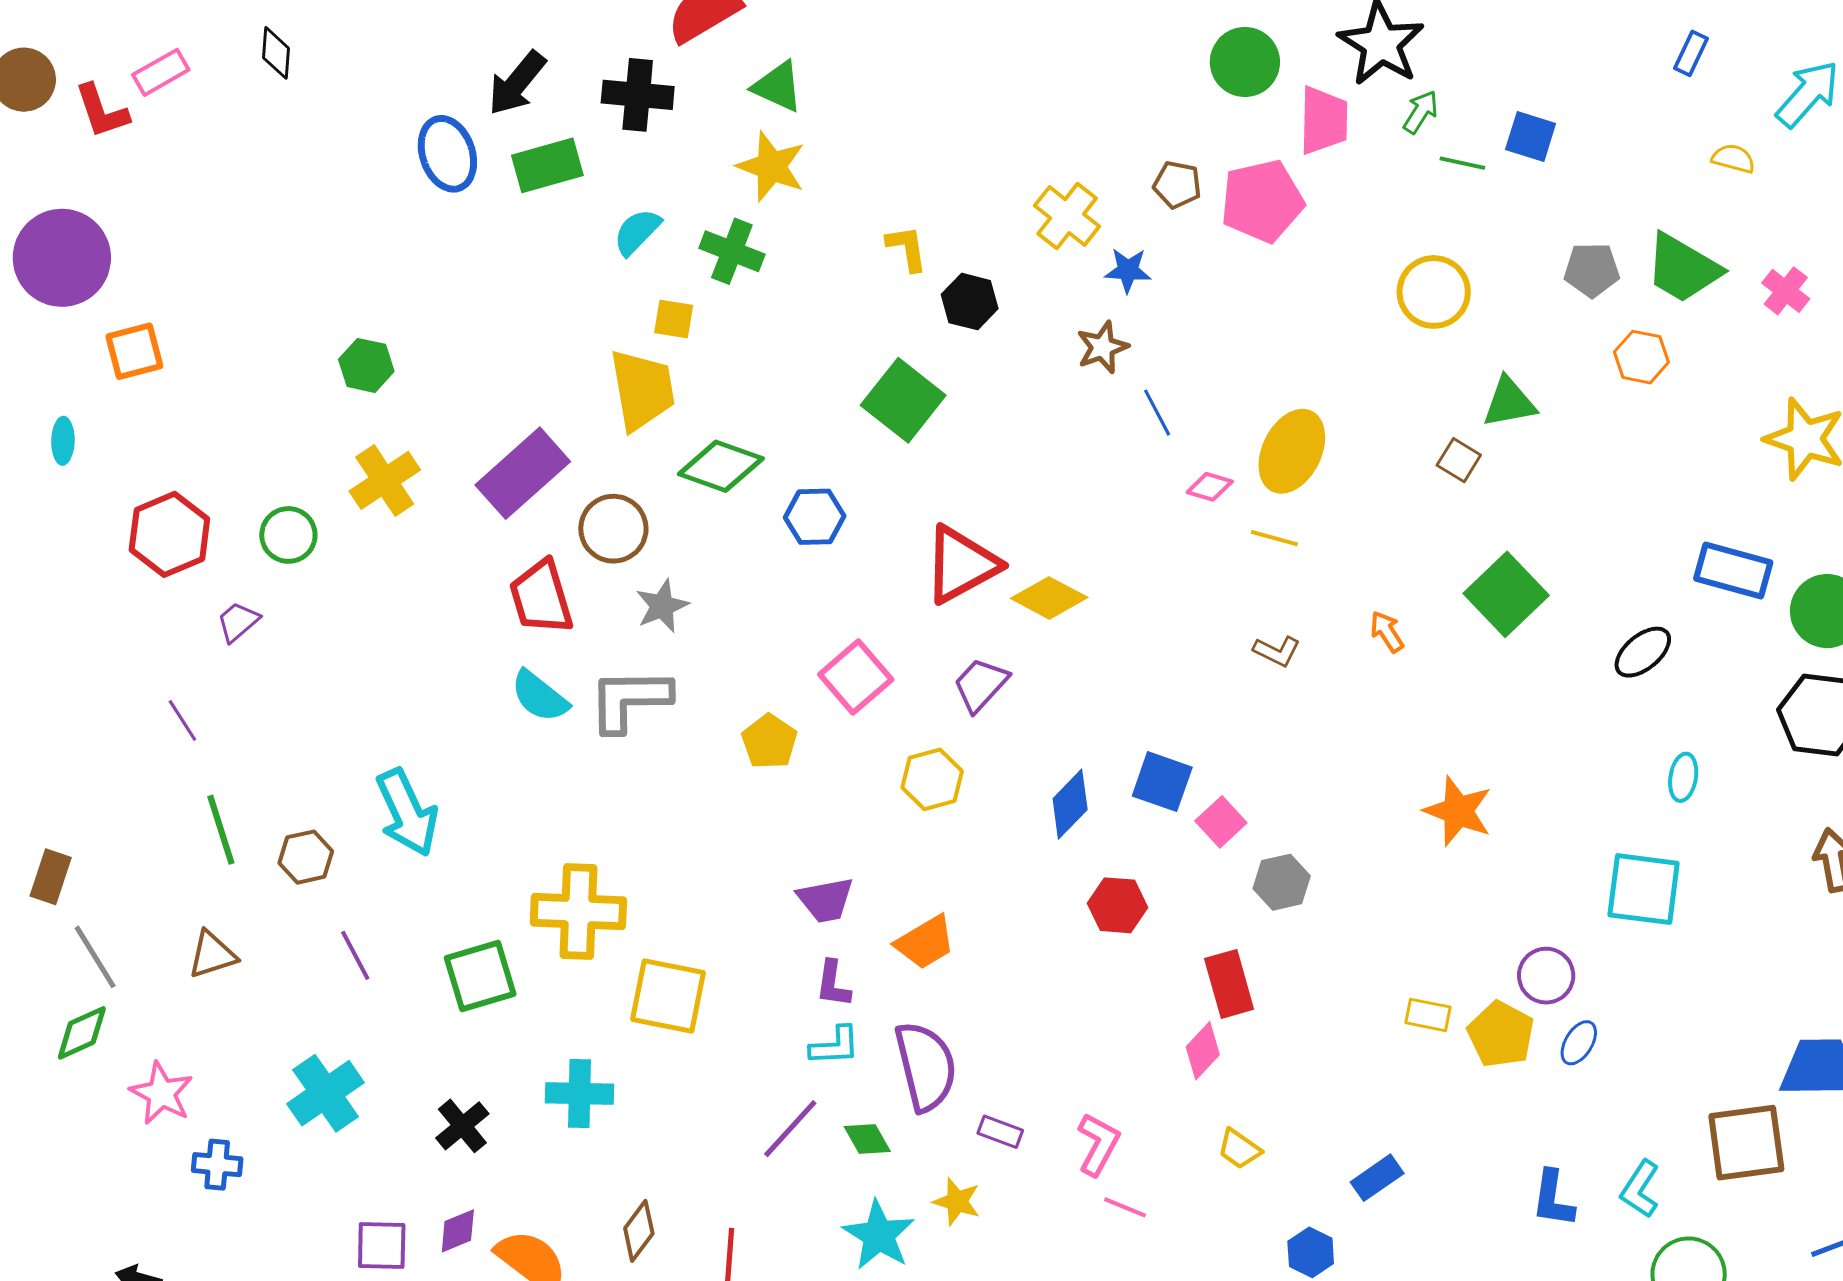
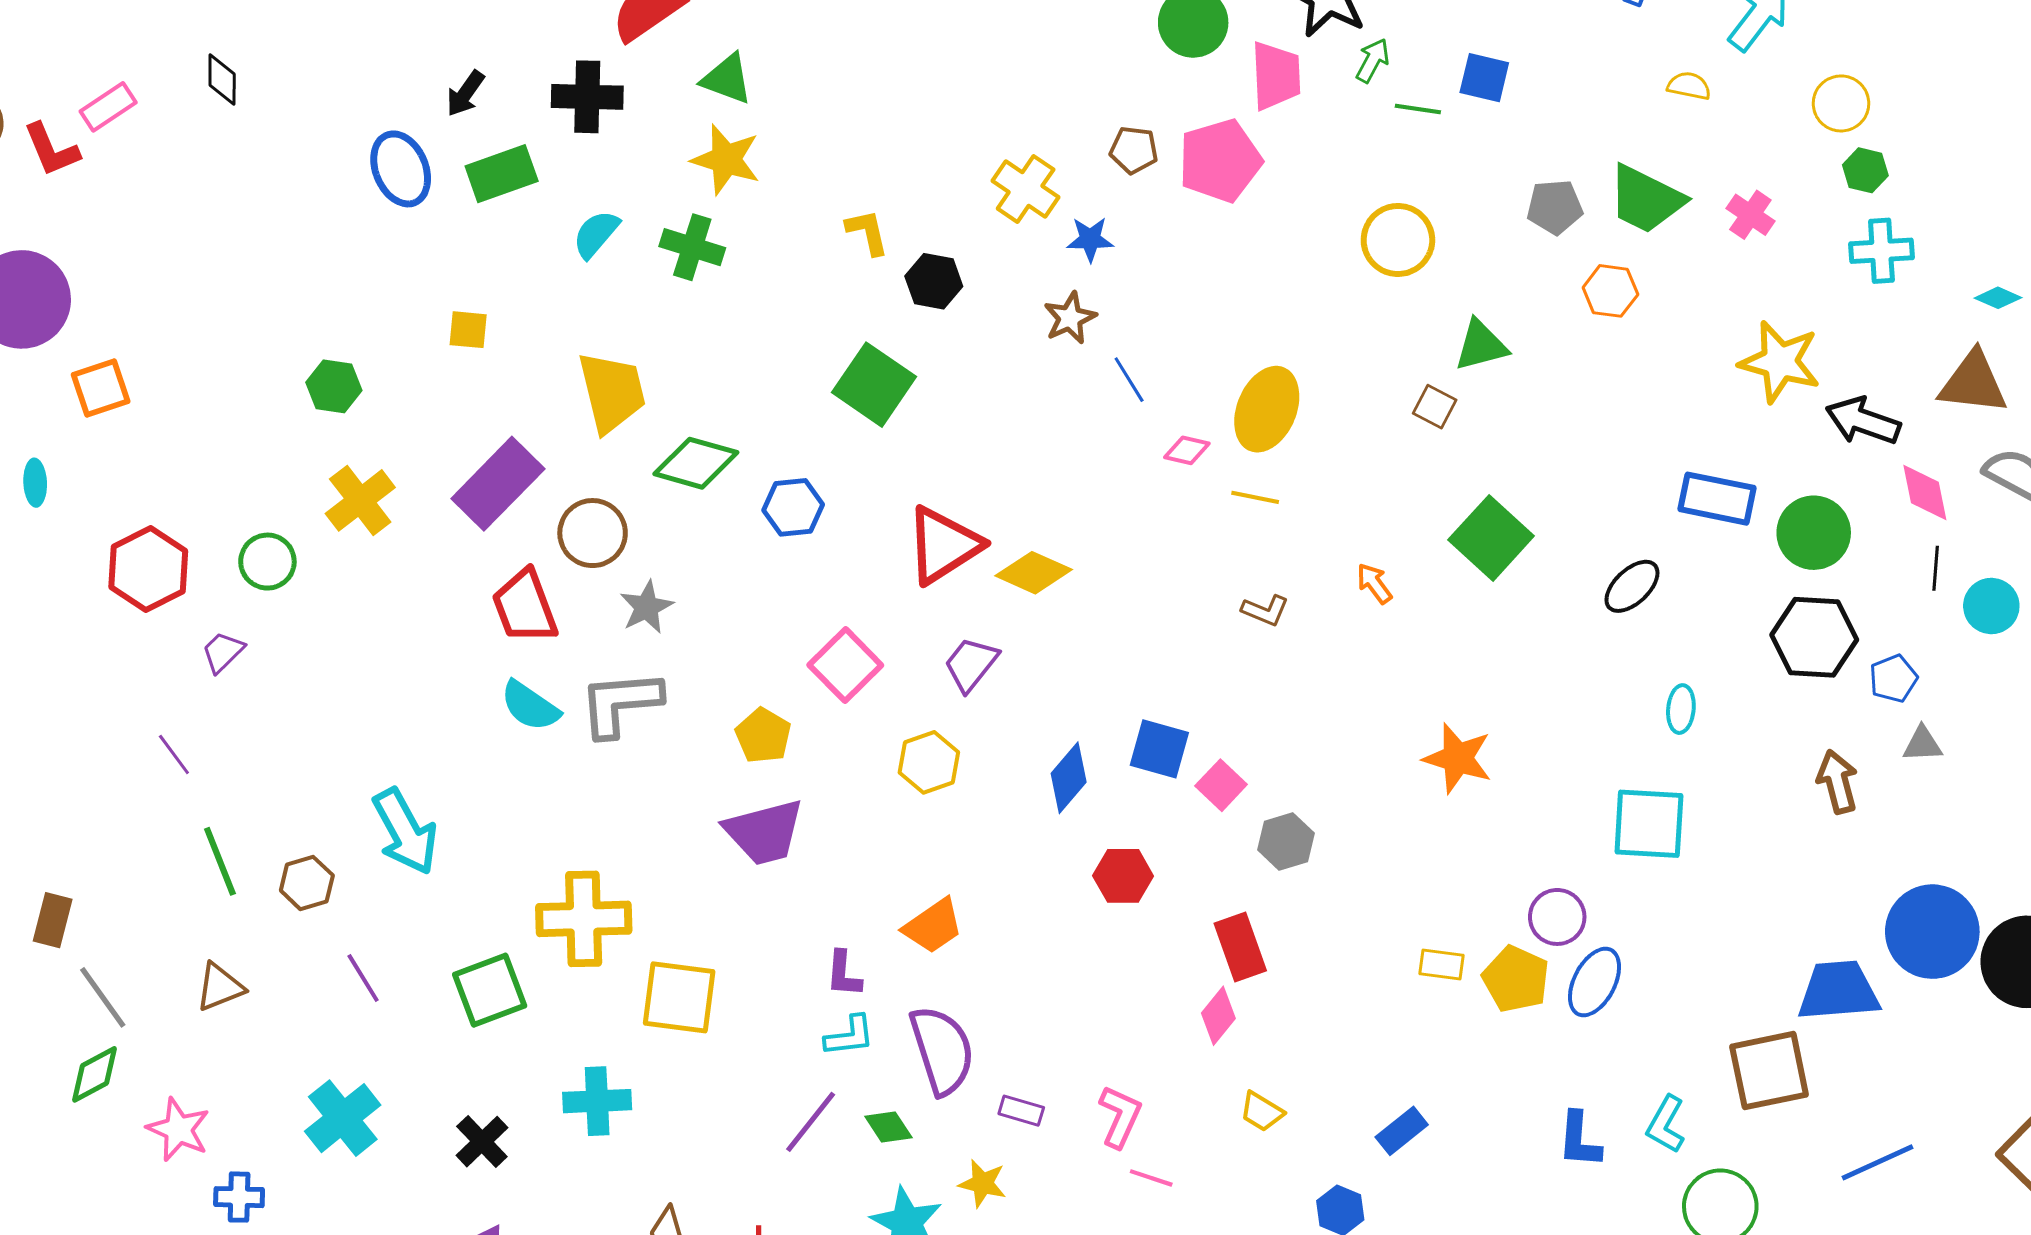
black arrow: (517, 83) -> (465, 93), size x0.7
yellow square: (674, 319) -> (468, 330), moved
purple trapezoid: (826, 900) -> (764, 832), moved, size x1.4
blue ellipse: (1579, 1043) -> (1595, 982), size x1.5

